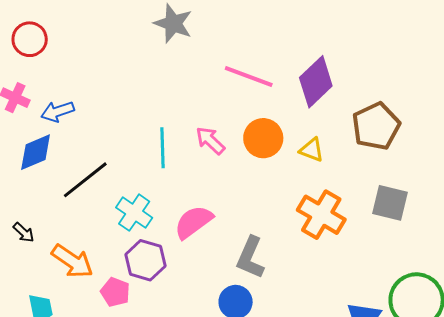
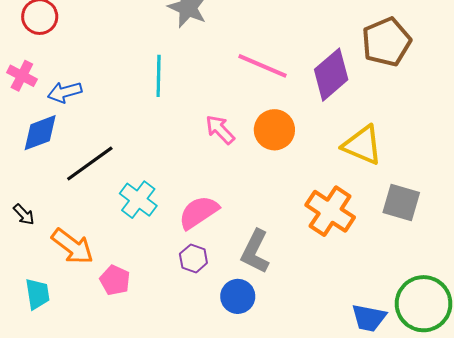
brown pentagon: (376, 126) -> (386, 42), moved
cyan line: (162, 148) -> (159, 76), moved
yellow triangle: (312, 150) -> (362, 145), moved, size x1.6
purple hexagon: (145, 260) -> (193, 258), moved, size x0.7

